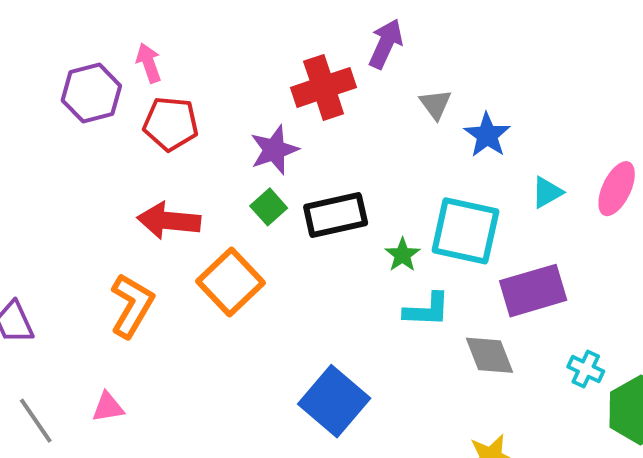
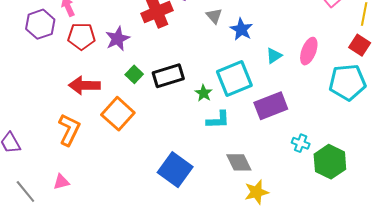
purple star: (274, 150) -> (118, 39), moved
cyan square: (465, 231) -> (234, 78), turned -30
gray diamond: (489, 355) -> (239, 162), moved

